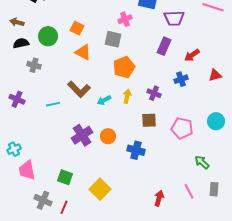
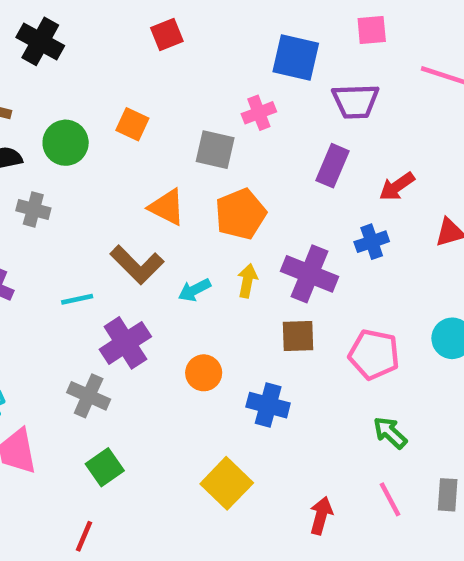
pink cross: (125, 19) -> (259, 113), moved
orange triangle: (83, 52) -> (167, 207), moved
purple cross: (154, 93) -> (310, 274), size x1.6
purple cross: (82, 135) -> (125, 343), moved
green arrow: (202, 162) -> (390, 433), moved
green square: (65, 177) -> (105, 467), turned 35
yellow square: (100, 189) -> (227, 483), moved
gray cross: (43, 200) -> (89, 396), moved
red line: (64, 207) -> (84, 536), moved

